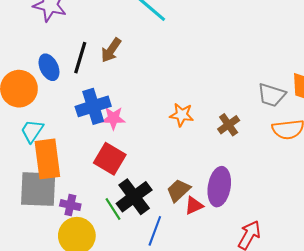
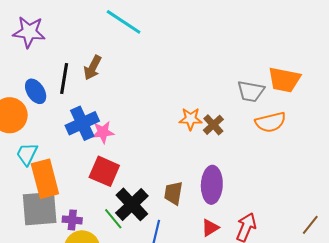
orange star: (182, 115) -> (191, 119), moved
brown trapezoid: (178, 190) -> (173, 193), turned -30
red triangle: (194, 206) -> (210, 228), moved

